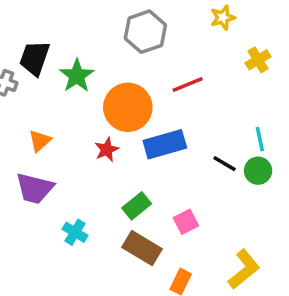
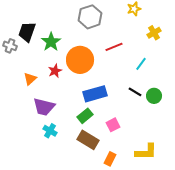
cyan line: (260, 139) -> (141, 64), moved, turned 48
blue rectangle: (165, 144) -> (95, 94), moved
red star: (107, 150) -> (55, 71), moved
purple trapezoid: (35, 188) -> (44, 107), moved
yellow L-shape: (244, 269) -> (146, 152), turned 40

